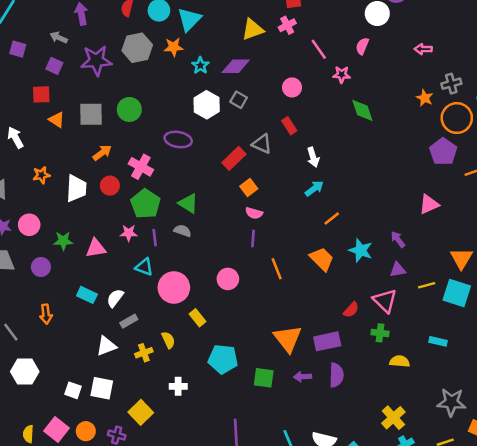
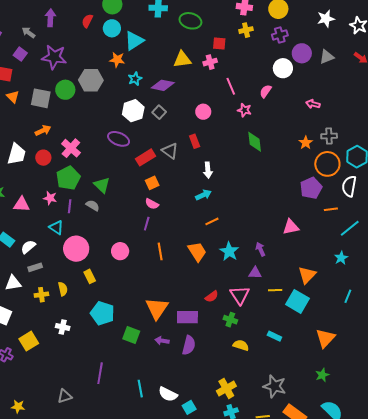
gray hexagon: (137, 48) -> (91, 80), moved
green circle: (129, 109) -> (65, 90), moved
purple ellipse: (178, 139) -> (119, 139), moved

